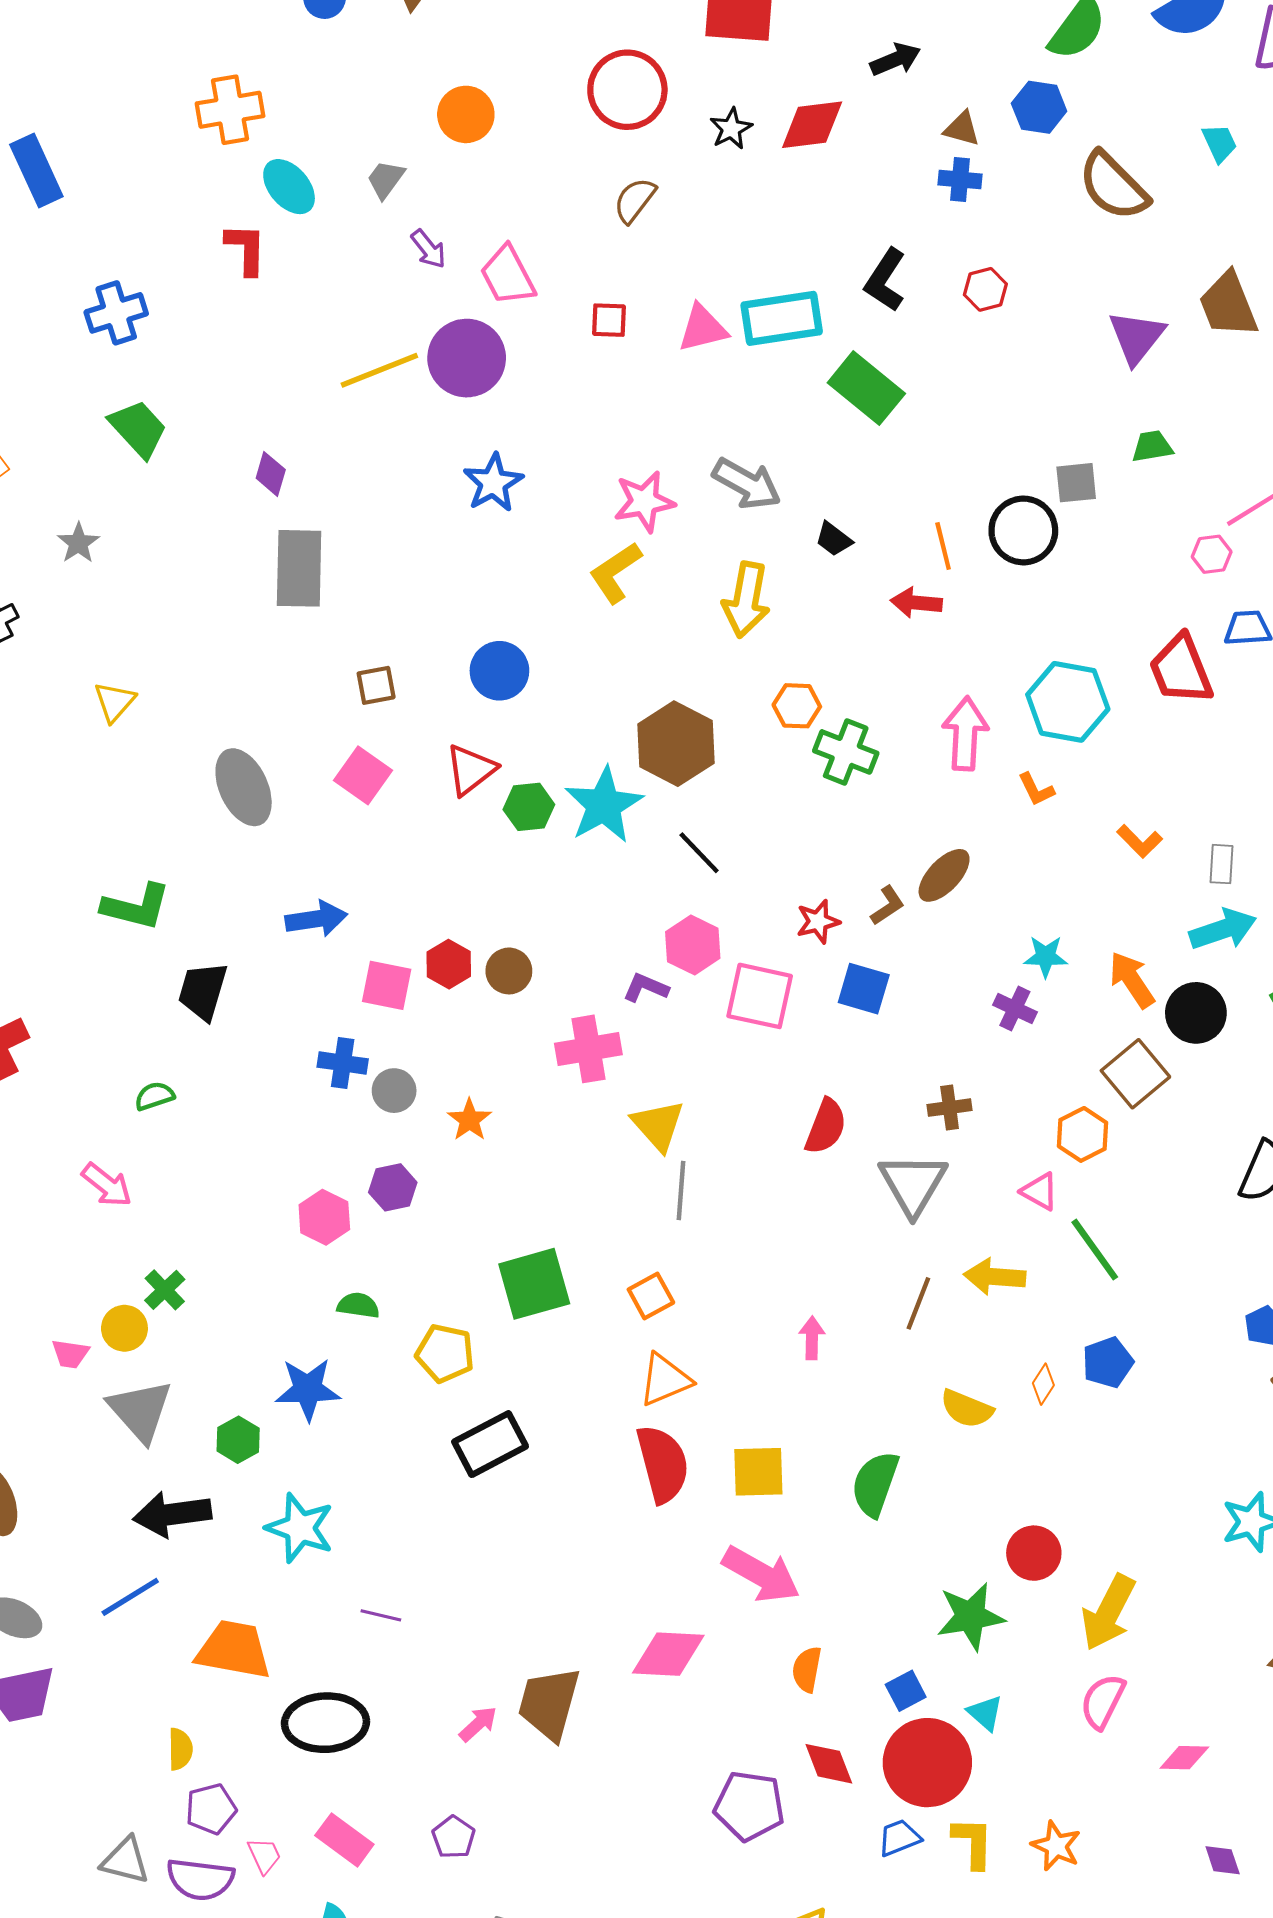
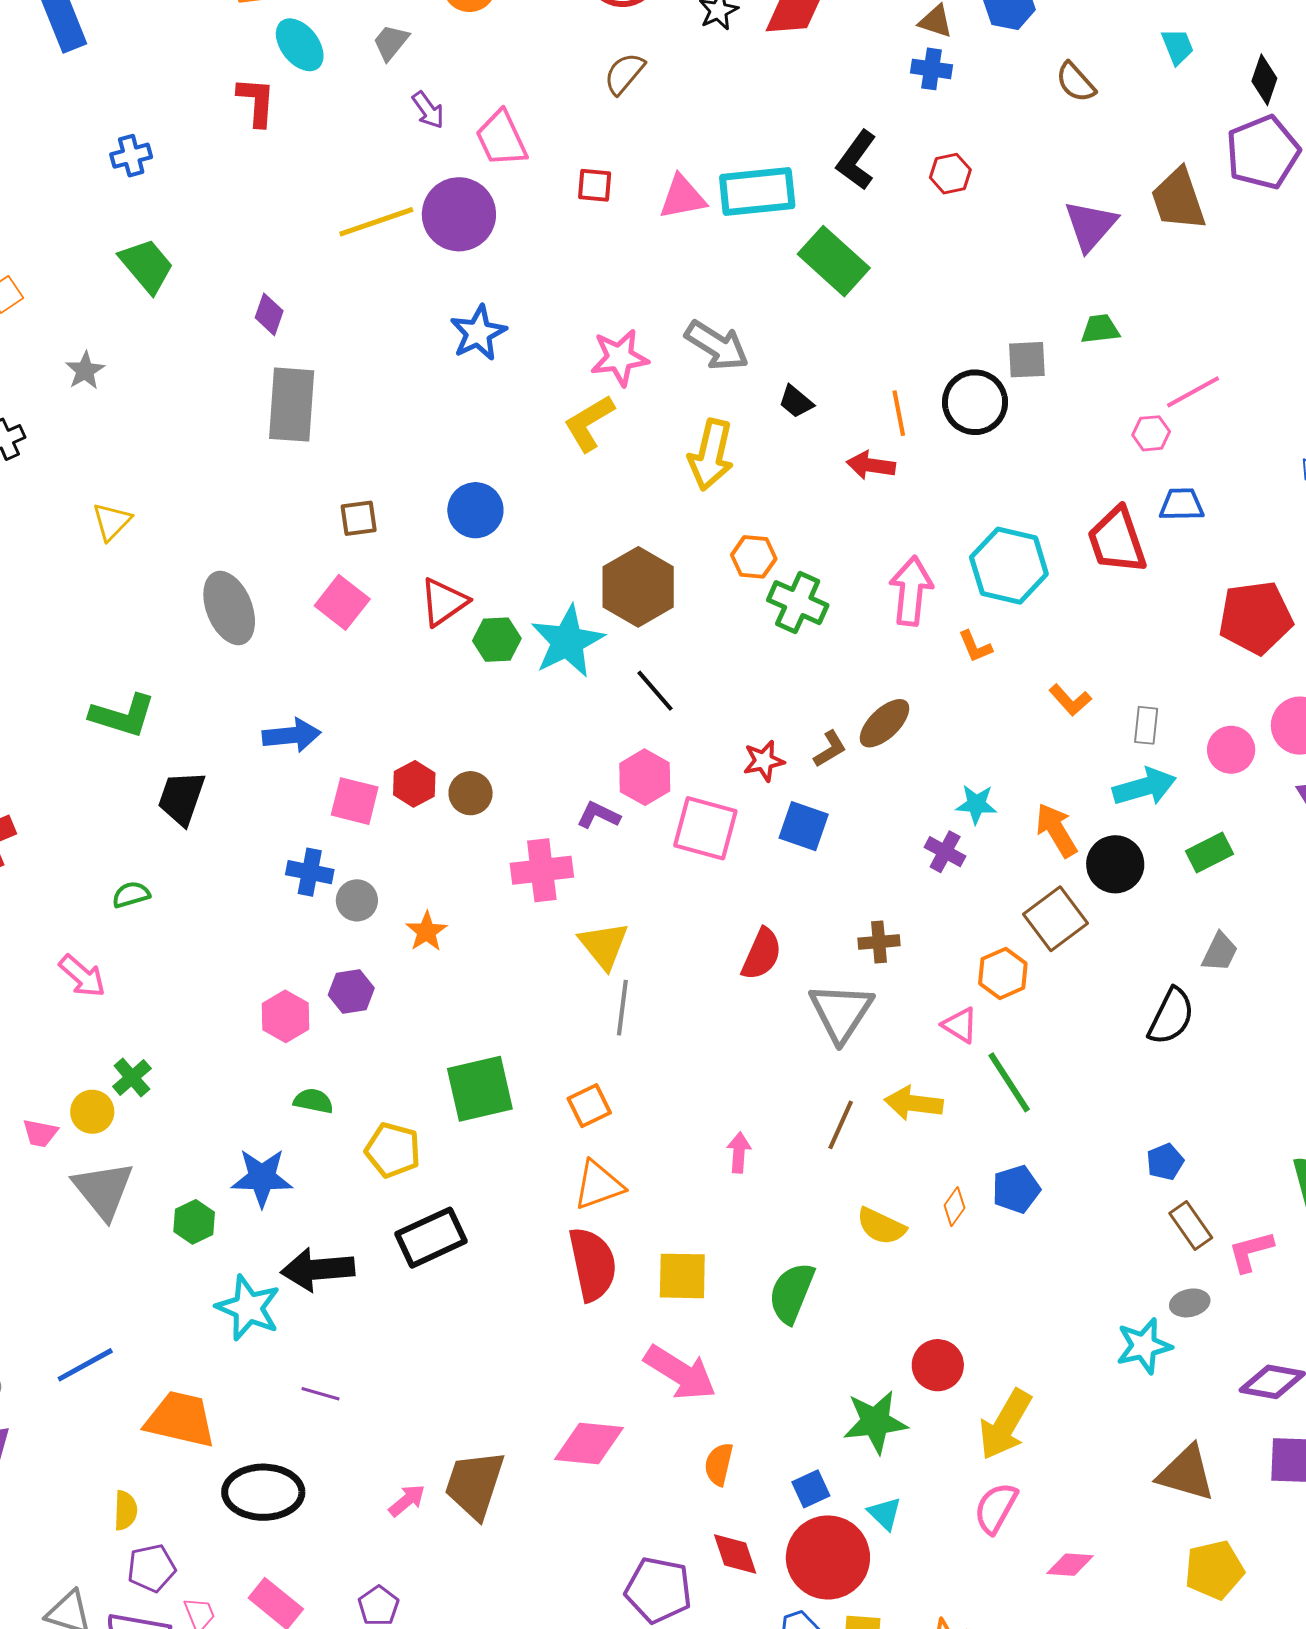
brown semicircle: (1113, 186) -> (1076, 82), size x0.6
blue cross: (116, 313) -> (131, 156), size x0.7
black arrow: (172, 1514) -> (318, 1269), moved

